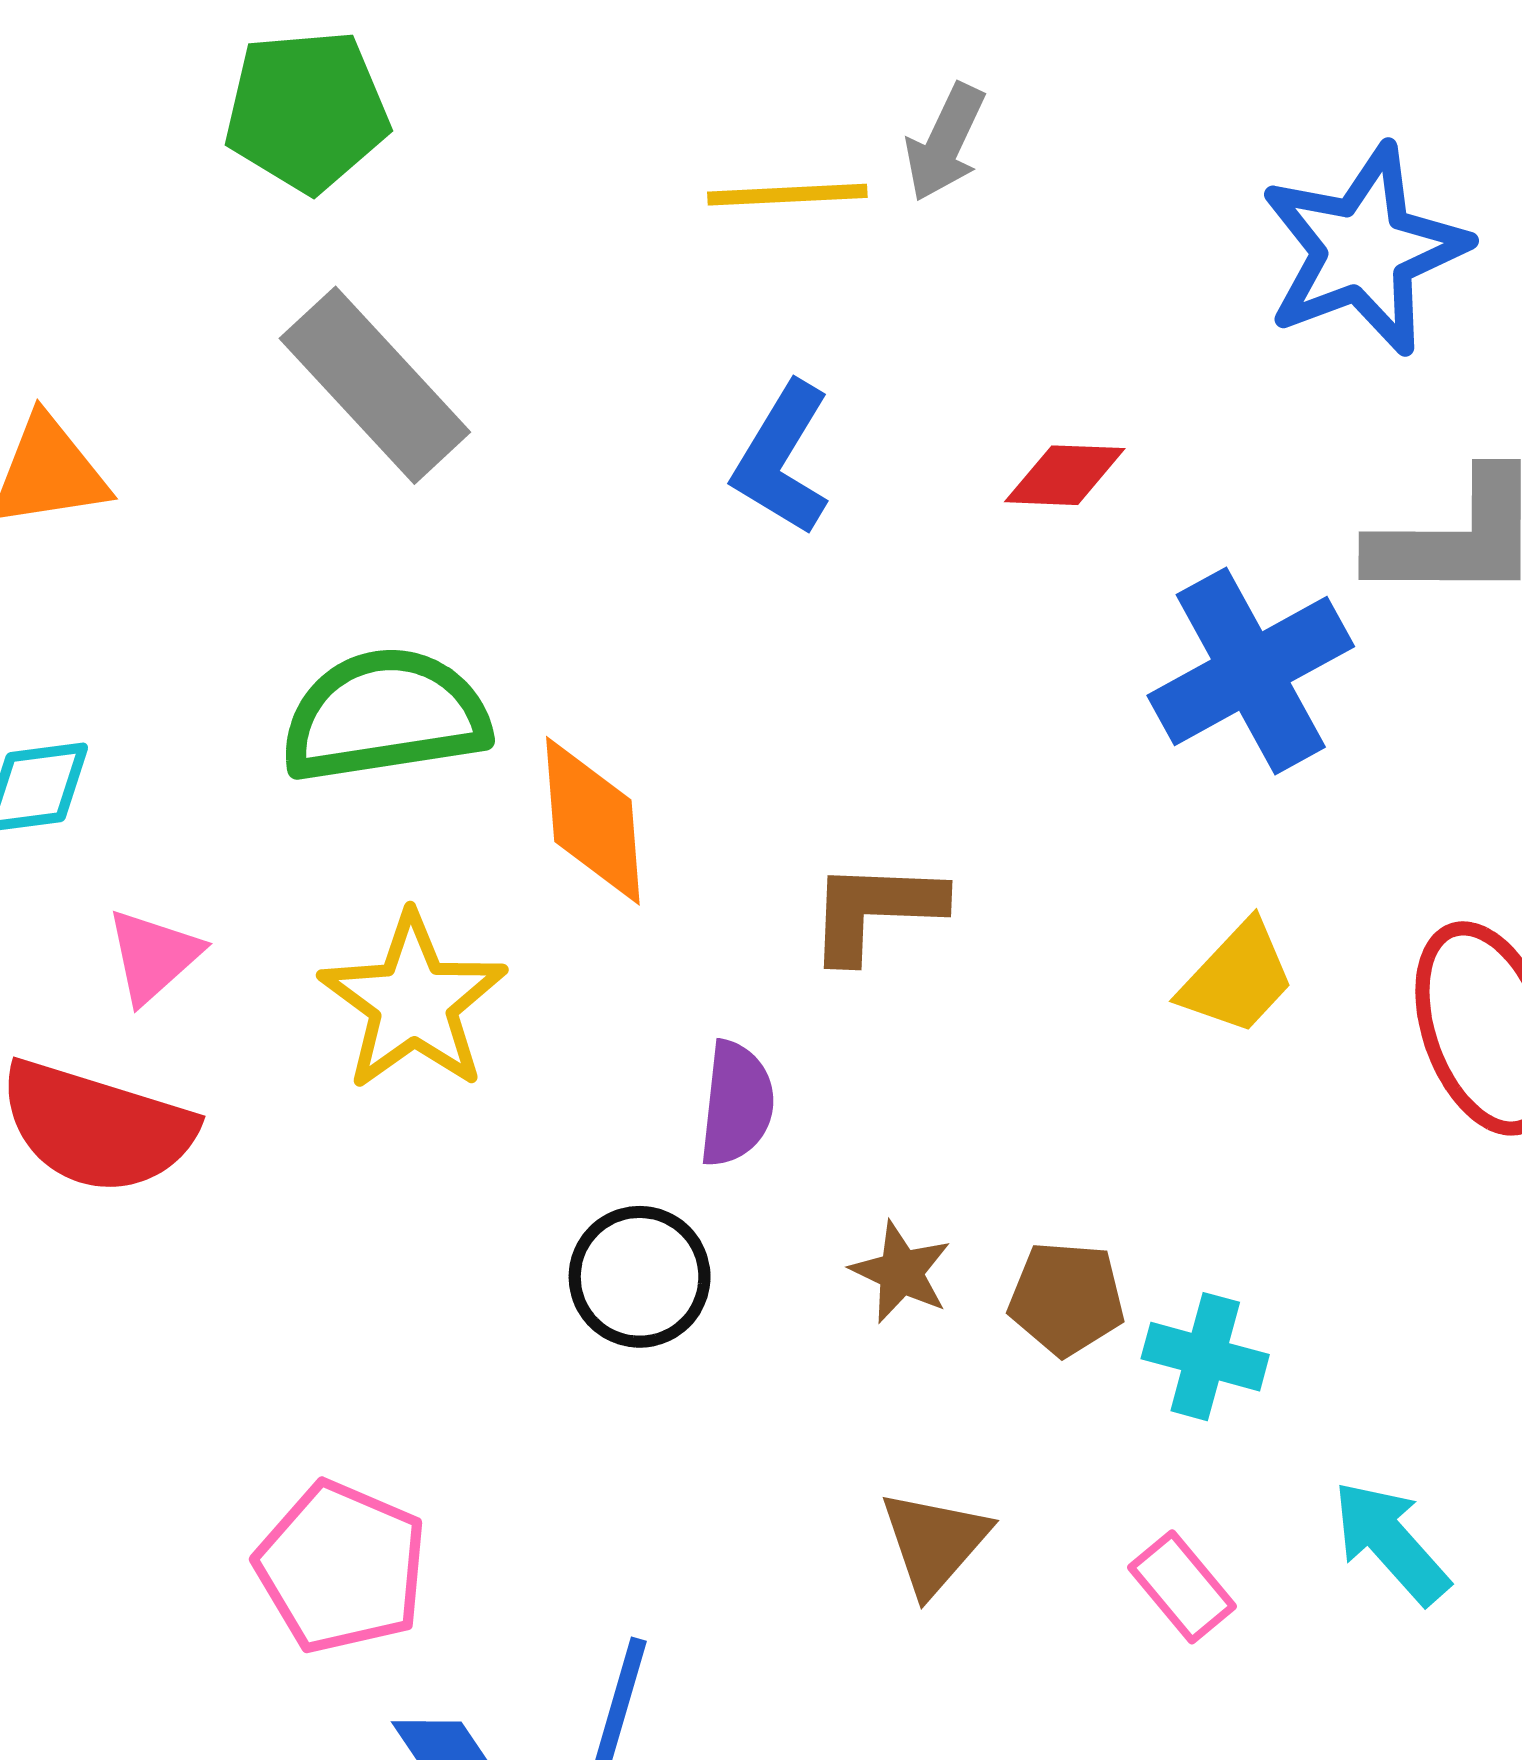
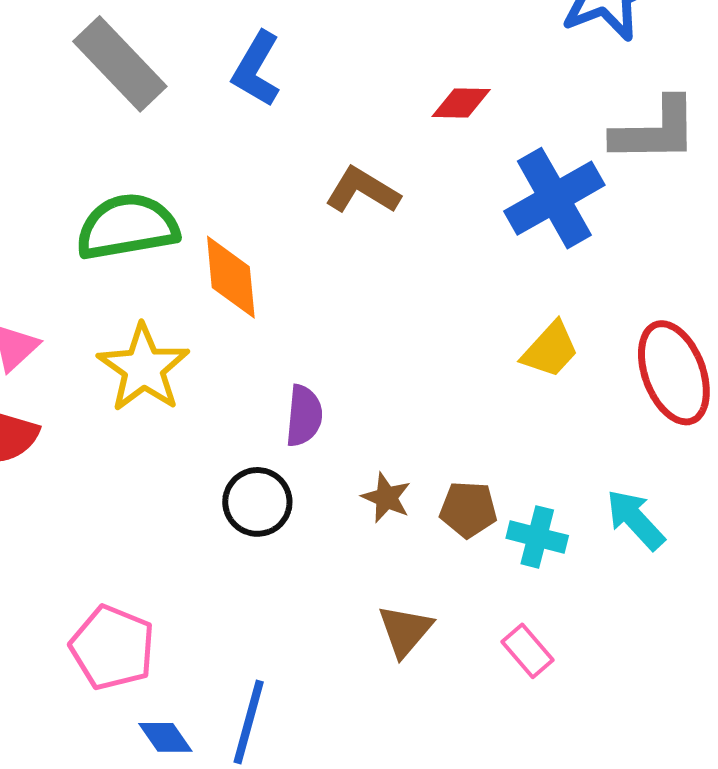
blue L-shape: (782, 459) -> (256, 69), moved
brown L-shape: (875, 910) -> (362, 191), moved, turned 30
cyan arrow: (1391, 1542) -> (635, 520), moved

